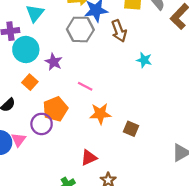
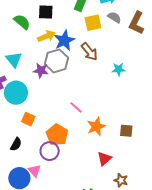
purple star: (54, 62) -> (41, 70), moved
pink line: (85, 86) -> (76, 107), turned 32
red triangle: (89, 158) -> (104, 159), moved

